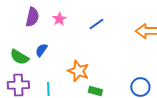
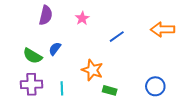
pink star: (59, 19) -> (82, 18), moved
blue line: (96, 24) -> (117, 37), moved

